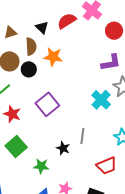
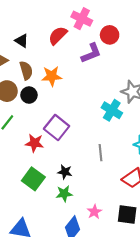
black triangle: (42, 28) -> (22, 41), moved
purple L-shape: (111, 63) -> (91, 53), moved
red star: (12, 114) -> (35, 143), moved
black star: (63, 148) -> (65, 172), moved

